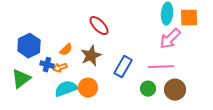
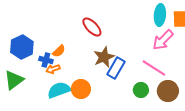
brown star: (91, 56) -> (104, 57), moved
blue cross: (47, 65) -> (46, 60), moved
pink line: (161, 67) -> (154, 68), turned 35

